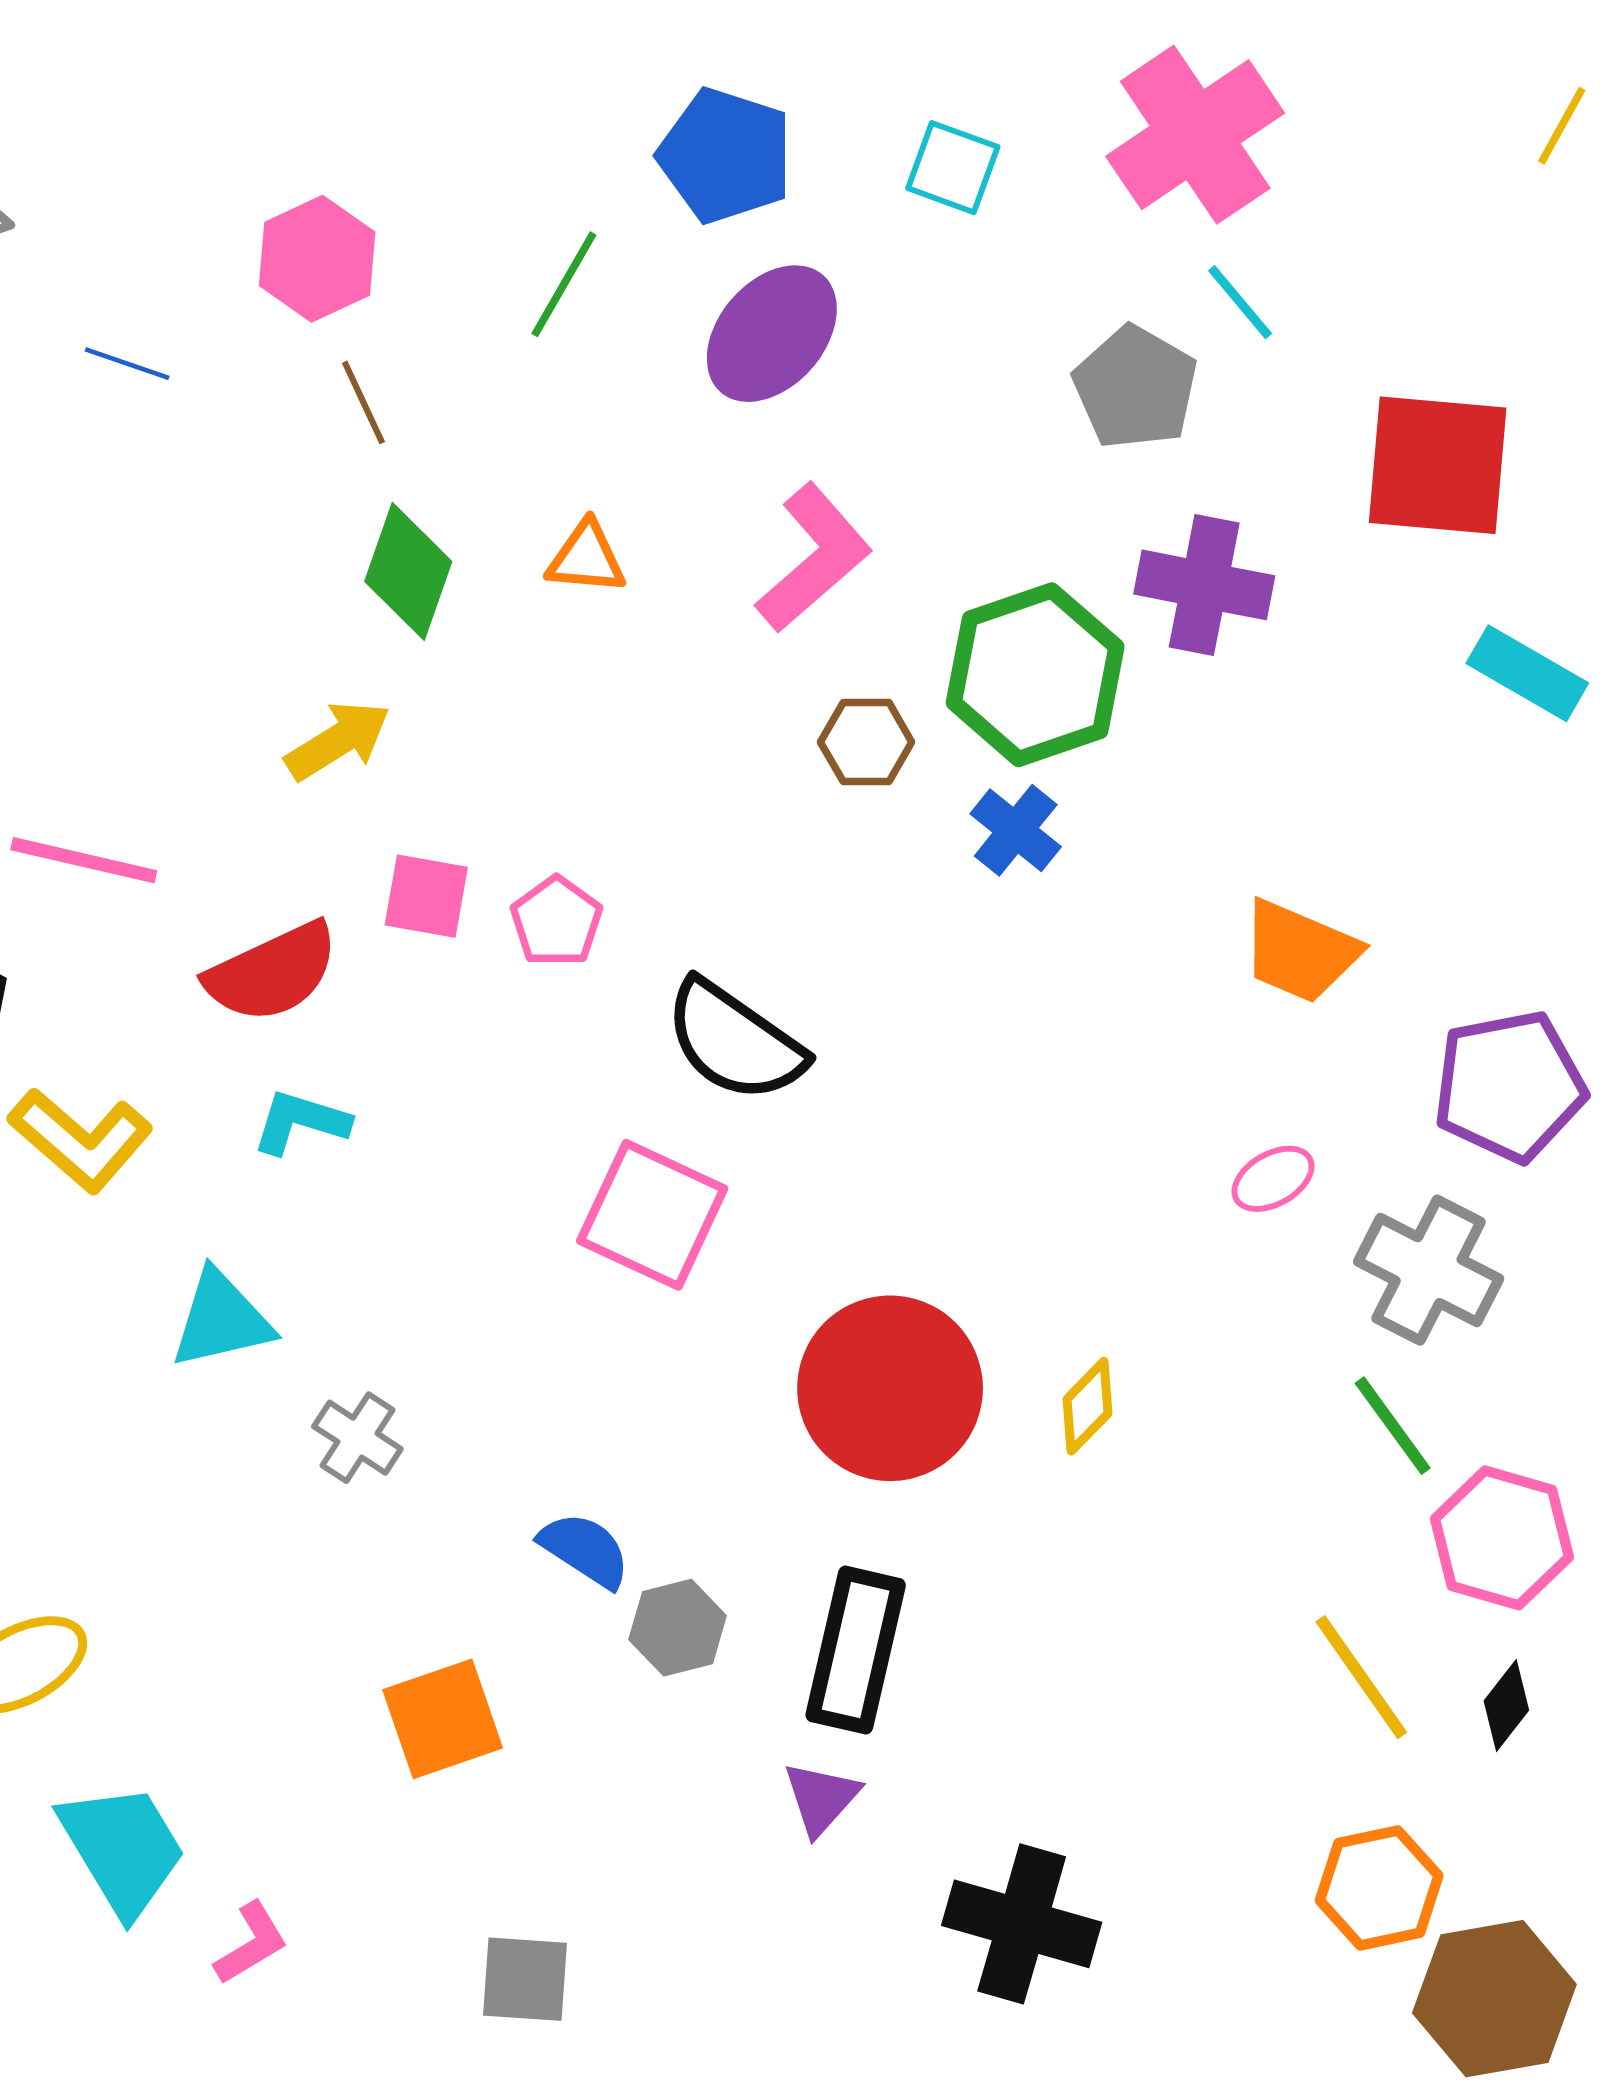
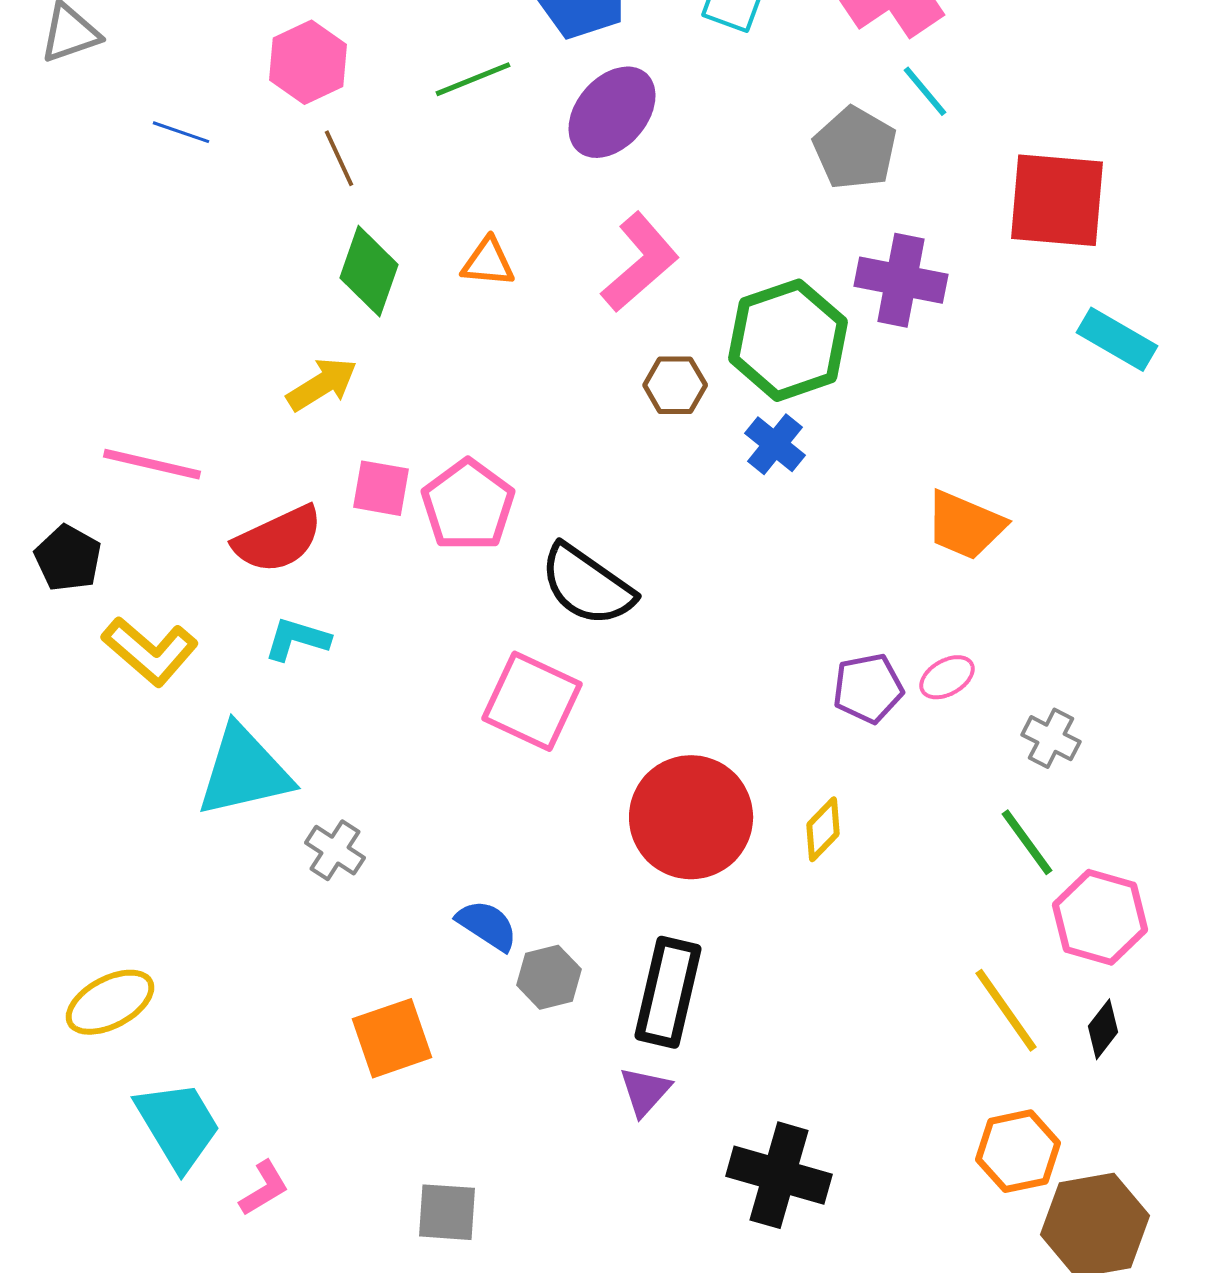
green line: (564, 284) -> (473, 79), turned 38
pink pentagon: (556, 922) -> (468, 505), size x1.5
purple pentagon: (1509, 1086) -> (868, 688), moved, size x0.7
gray cross: (1429, 1270) -> (1051, 738), size x0.6
cyan triangle: (221, 1319) -> (244, 771), size x1.4

